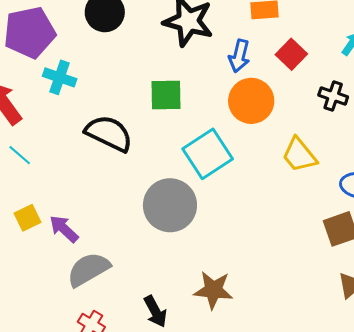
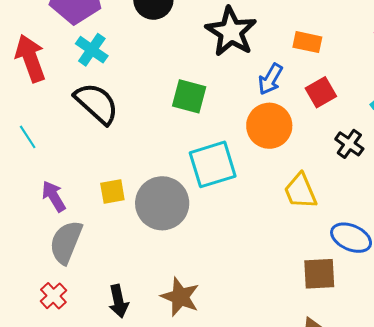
black semicircle: (109, 133) -> (97, 103), moved
cyan line: (20, 155) -> (28, 137), moved
yellow square: (28, 218) -> (112, 191), moved
gray semicircle: (88, 269) -> (66, 242), turned -54

